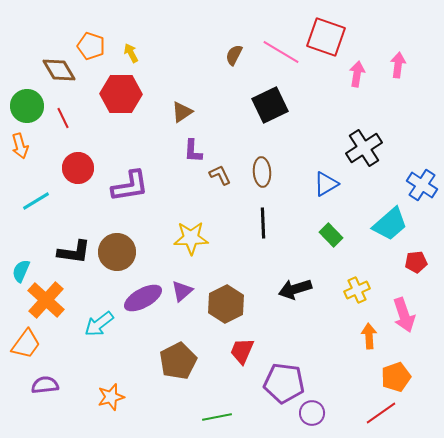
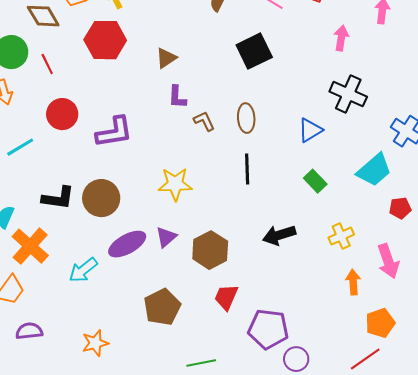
pink arrow: (357, 74) -> (341, 38), moved
black cross: (364, 148) -> (348, 94), turned -33

